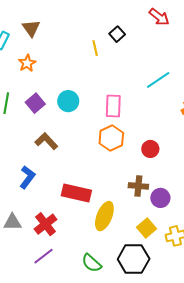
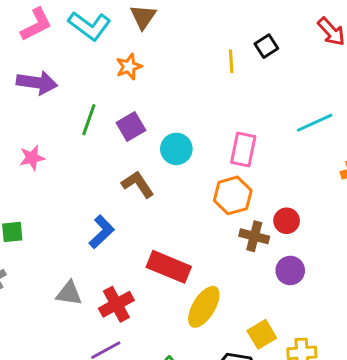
cyan circle: (68, 101) -> (176, 149), moved
brown cross: (138, 186) -> (254, 236), moved
purple circle: (160, 198) -> (290, 271), moved

